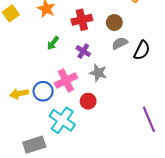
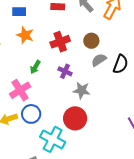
pink cross: (66, 81) -> (20, 90), moved
red circle: (88, 101) -> (75, 118), size x1.5

